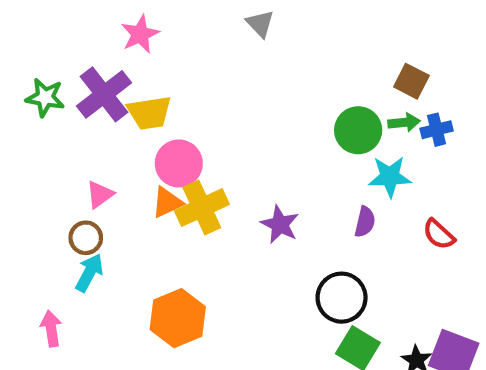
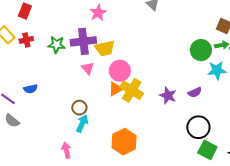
purple cross: (104, 94) -> (83, 41), turned 35
pink triangle: (100, 195) -> (88, 68), moved, turned -32
yellow cross: (202, 208) -> (132, 90), turned -30
purple semicircle: (365, 222) -> (195, 92), moved, turned 56

